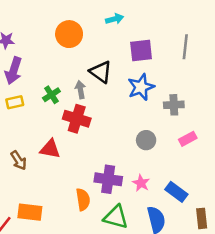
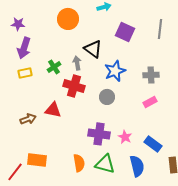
purple square: (141, 50) -> (125, 32), turned 30
blue star: (141, 87) -> (115, 71), moved
pink rectangle: (188, 139) -> (150, 102), moved
gray circle: (146, 140) -> (107, 97), moved
brown arrow: (19, 160) -> (28, 119), turned -77
orange semicircle: (83, 199) -> (79, 163), moved

